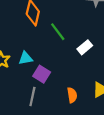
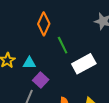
white rectangle: (85, 47) -> (84, 64), size x1.6

